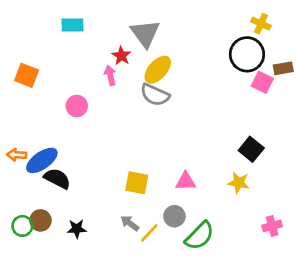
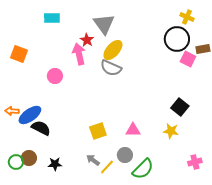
pink arrow: (110, 75) -> (79, 54), size x1.5
yellow square: (137, 183) -> (98, 131), turned -30

